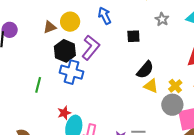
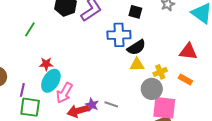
blue cross: (72, 72) -> (119, 35), moved, turned -35
yellow triangle: (151, 86) -> (137, 65), turned -42

